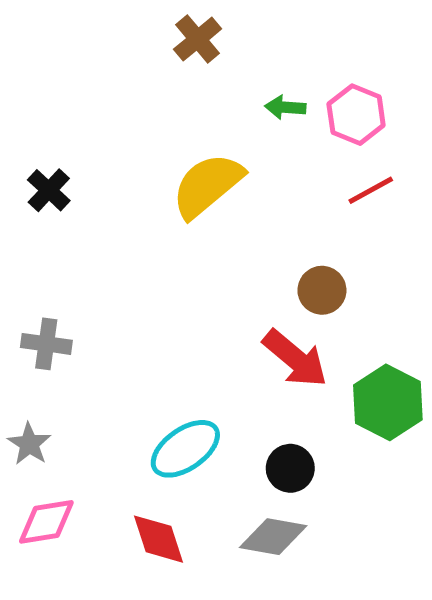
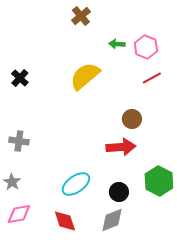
red arrow: (295, 359) -> (121, 147), turned -44
green hexagon: (388, 402) -> (159, 181), moved
gray diamond: (273, 537) -> (112, 220), turned -32

